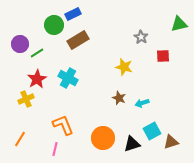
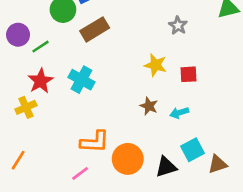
red square: (163, 56) -> (188, 74), moved
orange L-shape: (63, 125) -> (95, 142), moved, turned 115
pink line: (55, 149) -> (80, 173), moved, turned 40

